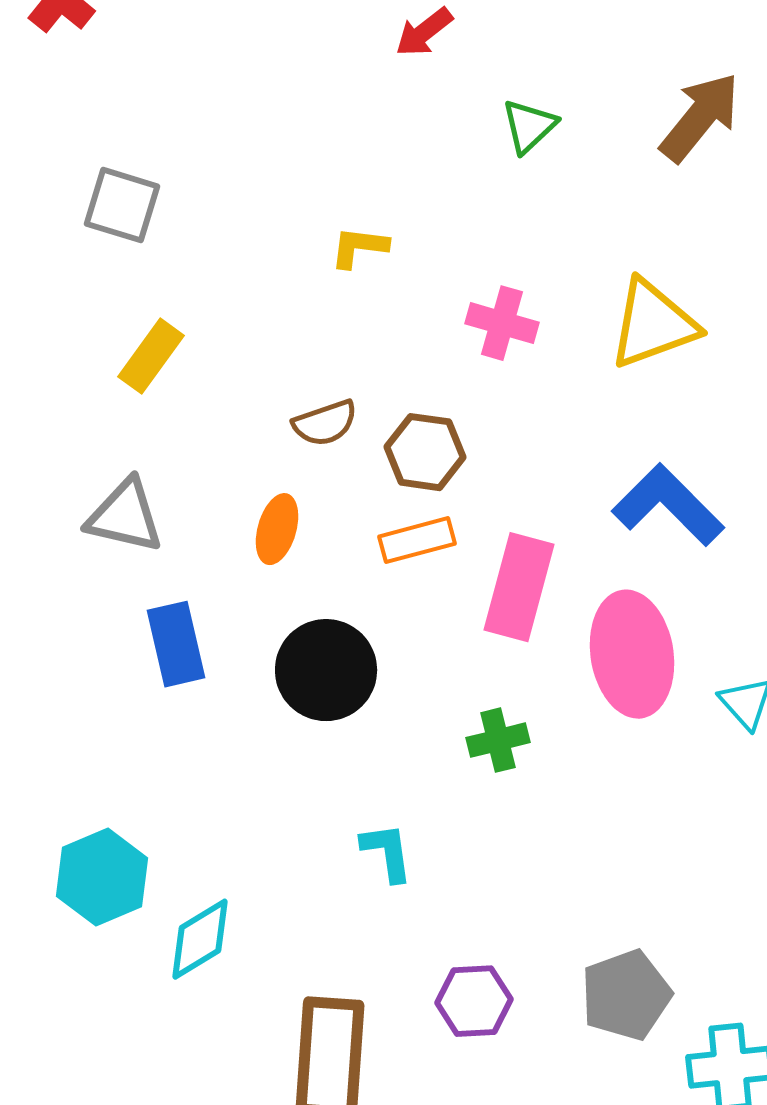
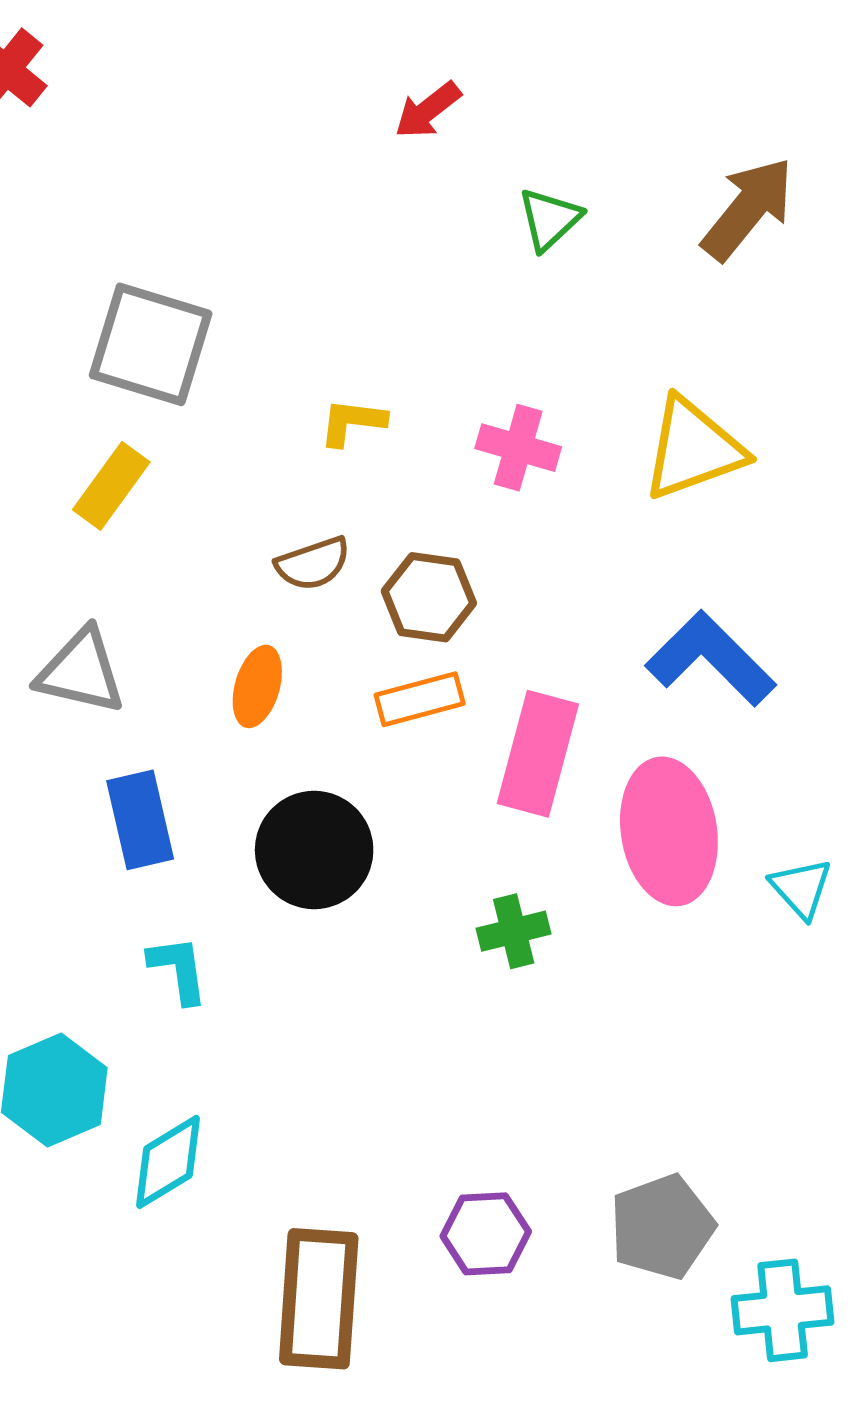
gray square: (122, 205) -> (151, 344), moved, size x1.4
yellow L-shape: (359, 247) -> (352, 422), moved
cyan L-shape: (387, 852) -> (178, 969), moved

